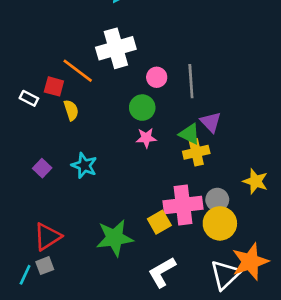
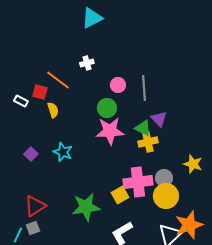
white cross: (116, 48) -> (87, 63), size x0.5
pink star: (146, 138) -> (110, 131), size x1.8

